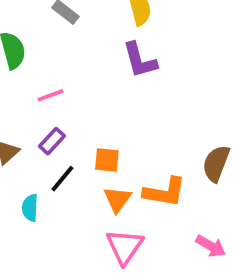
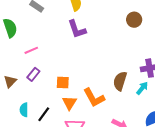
black line: (62, 179) -> (44, 114), moved
orange L-shape: (165, 192) -> (94, 98), turned 55

